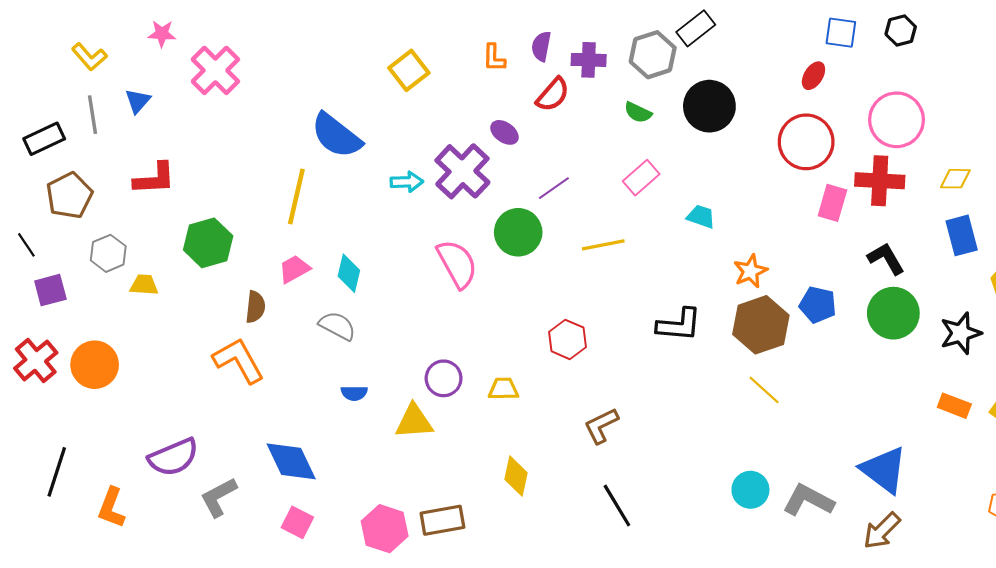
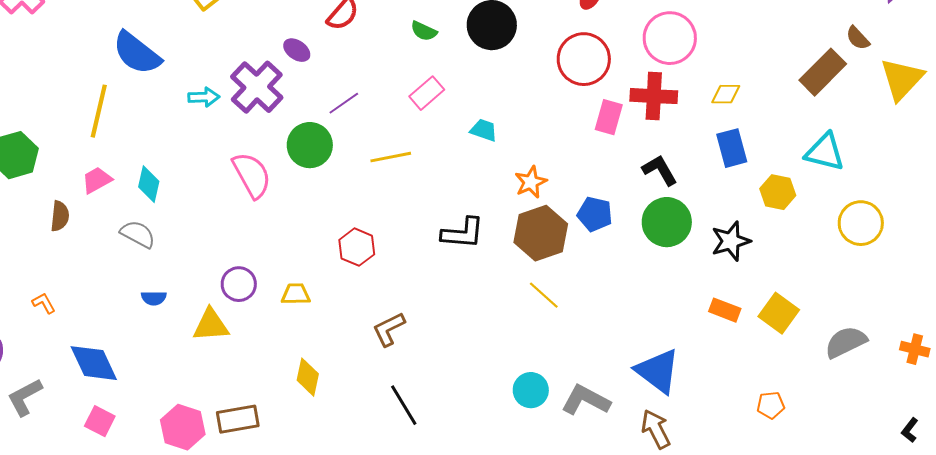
orange L-shape: (239, 360) -> (44, 303), moved, size x0.5
brown arrow: (882, 531) -> (656, 429), turned 108

